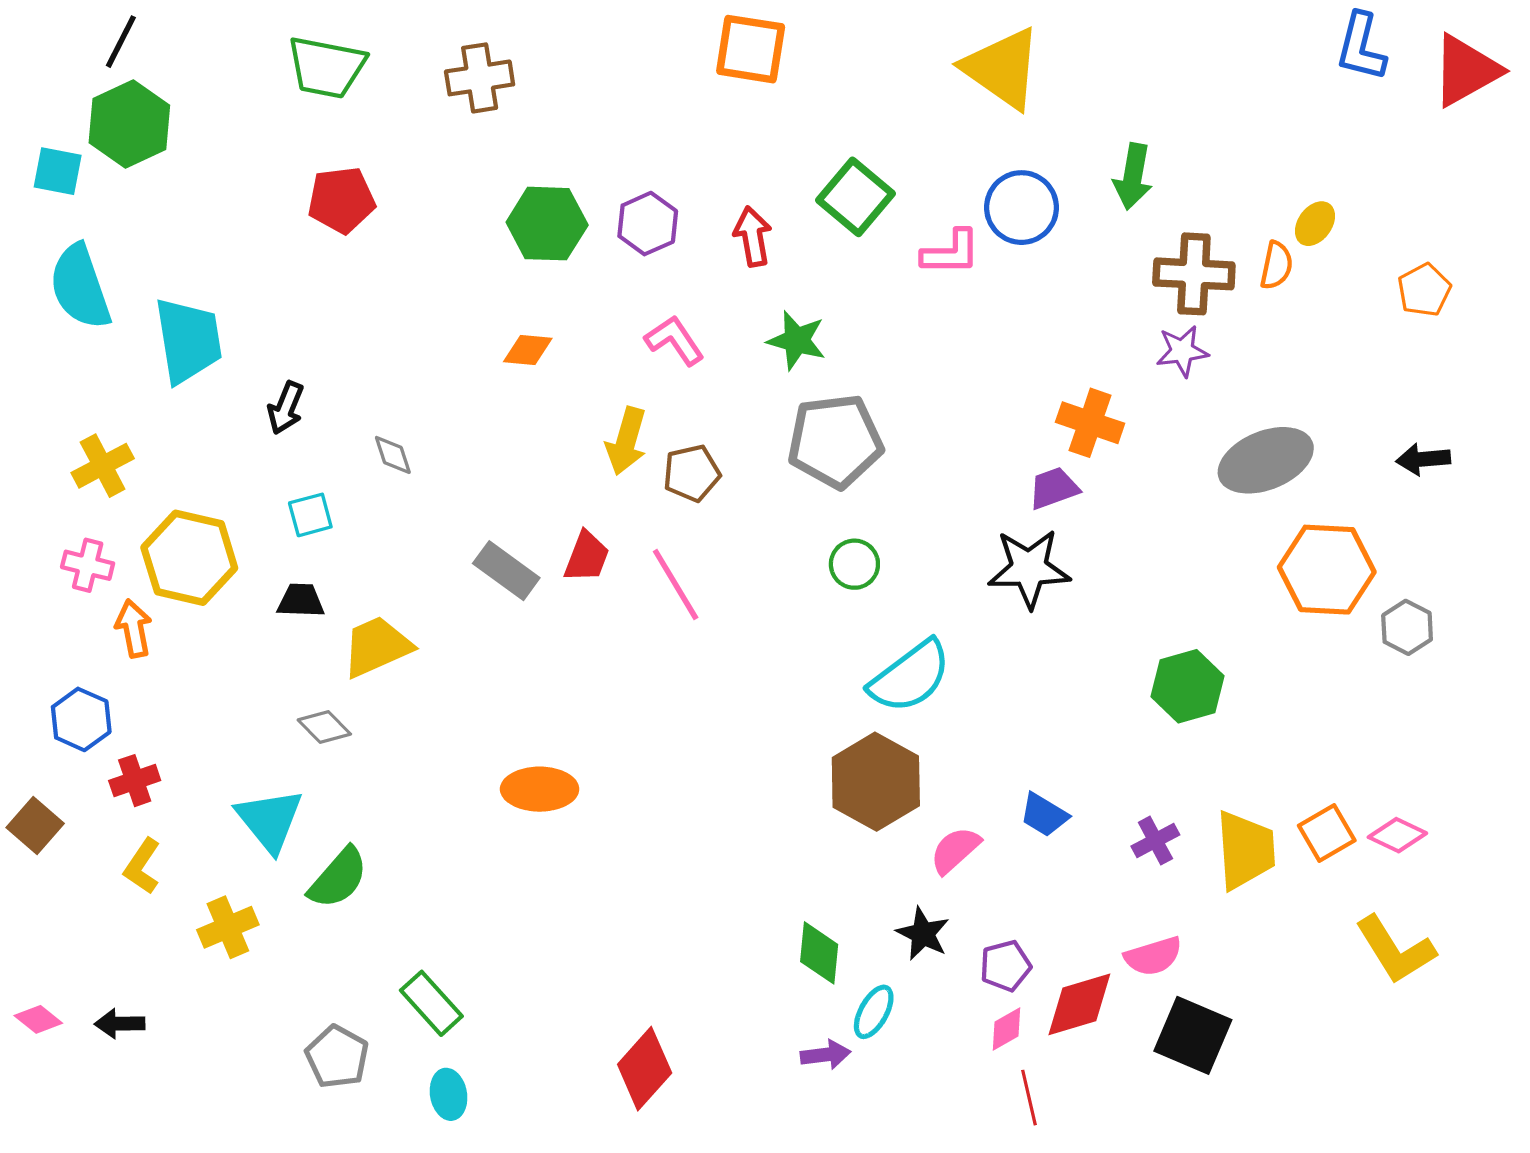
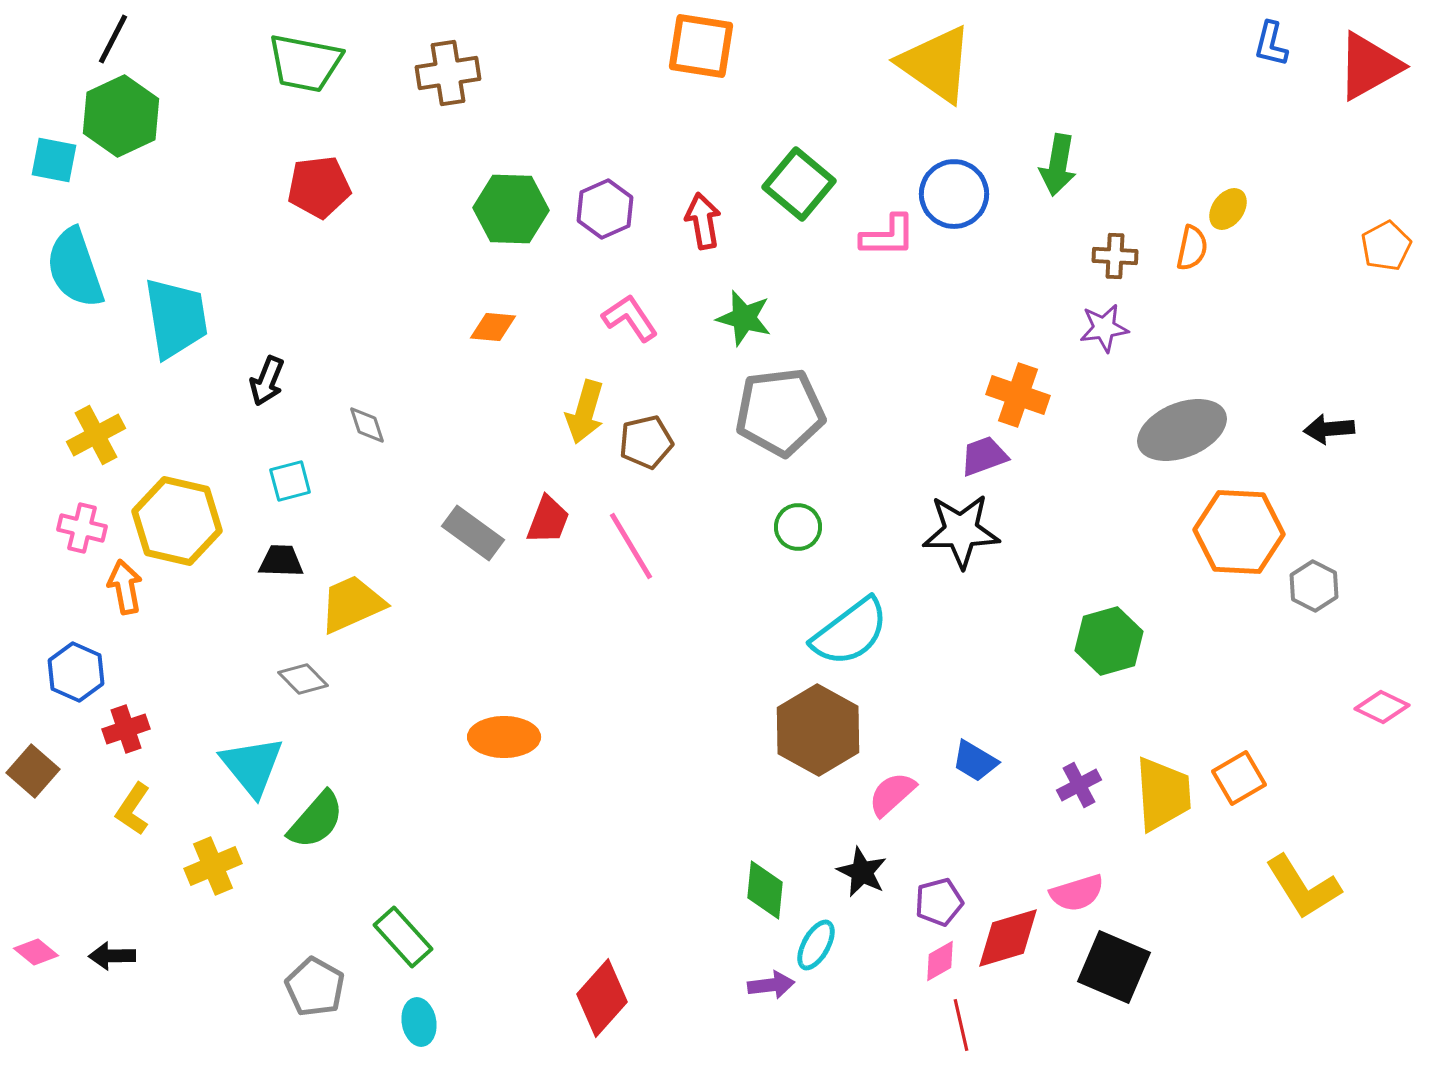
blue L-shape: (1361, 47) -> (1271, 44), size x0.7
brown cross: (1194, 274) -> (1115, 256), size x0.6
orange pentagon: (1424, 290) -> (1386, 246), moved
pink diamond: (1397, 835) -> (1382, 707), moved

